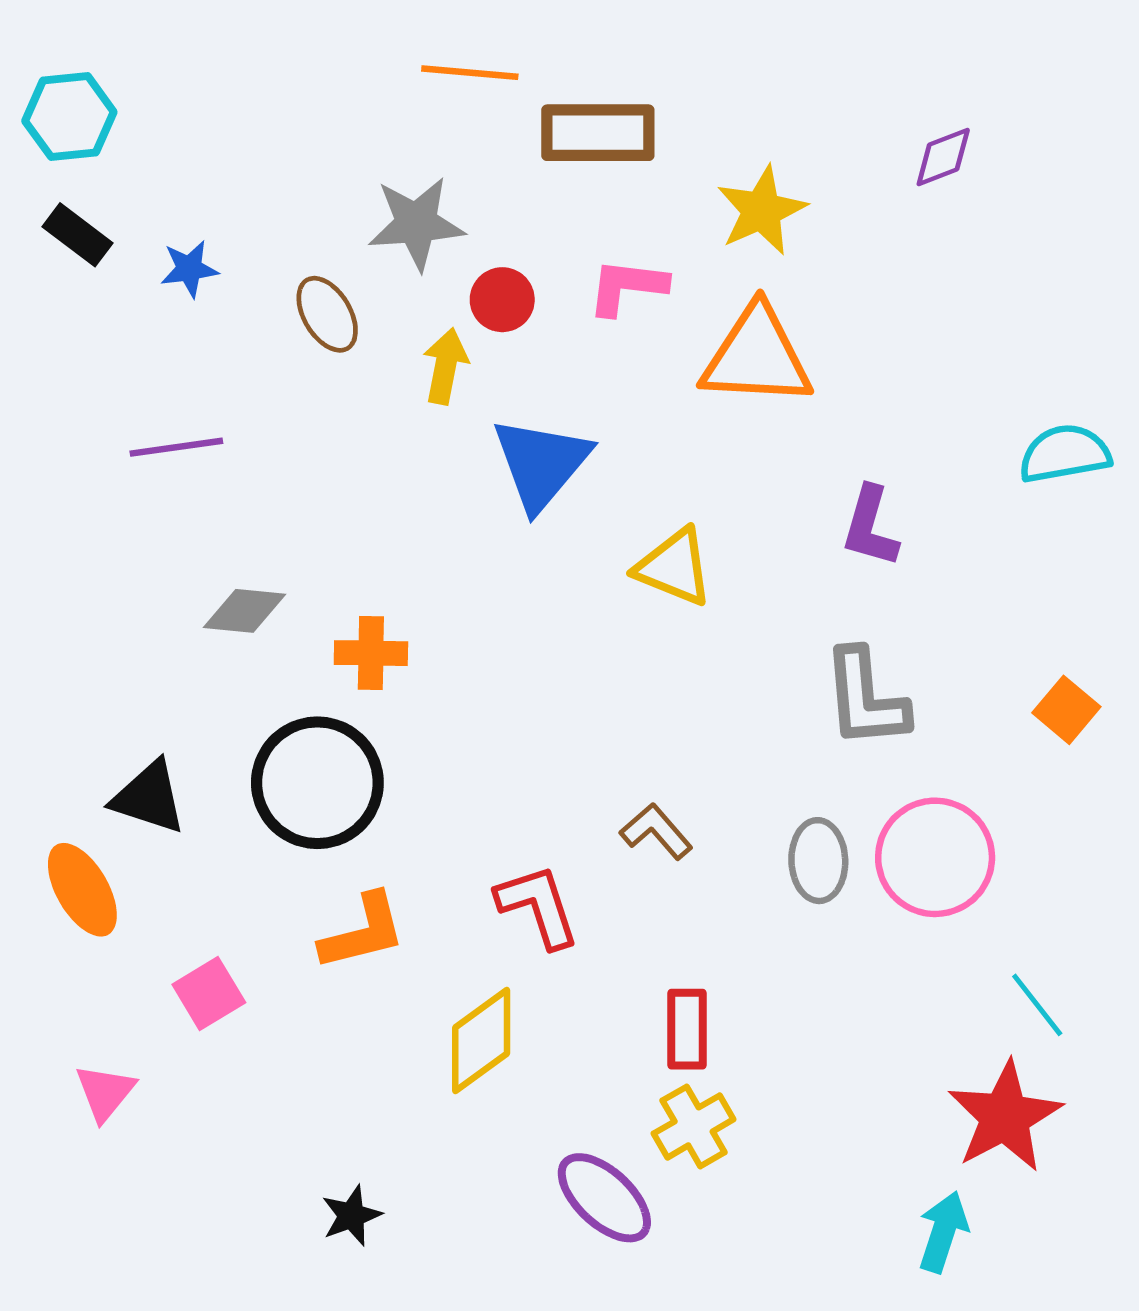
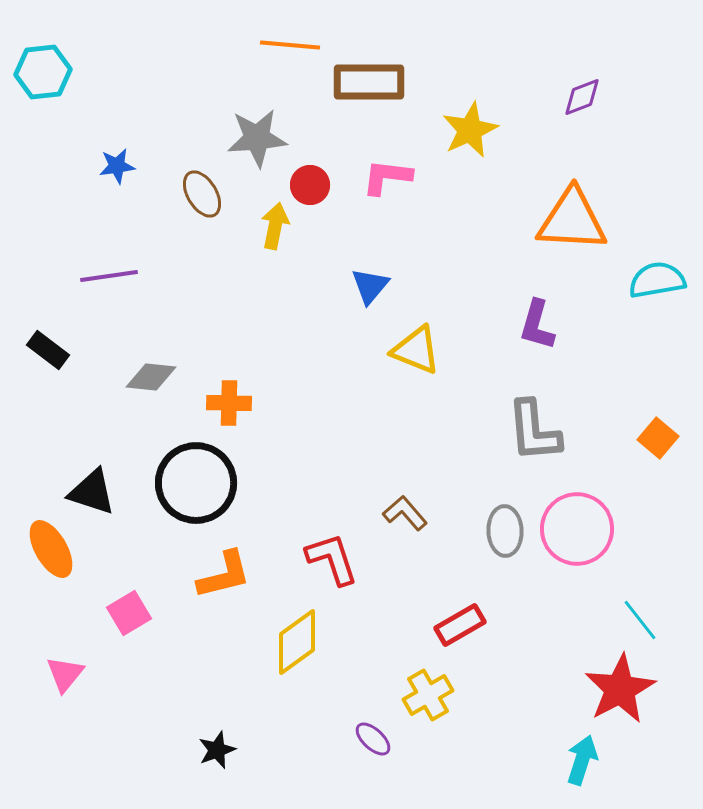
black rectangle: (77, 235) -> (48, 350), moved
orange triangle: (757, 356) -> (572, 220), moved
blue triangle: (541, 463) -> (370, 286), moved, size x0.6
red rectangle: (687, 1029) -> (460, 625), moved, turned 60
purple ellipse: (604, 1198) -> (373, 739), size x0.6

